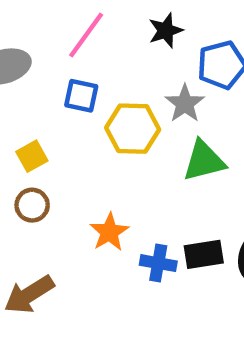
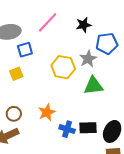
blue square: (81, 96) -> (25, 50), moved, turned -35
brown circle: (32, 205) -> (14, 114), moved

